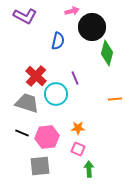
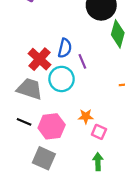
blue semicircle: (58, 41) -> (65, 48), moved
pink square: (78, 149) -> (99, 132), moved
gray square: (40, 166) -> (44, 158), turned 30

